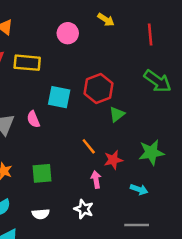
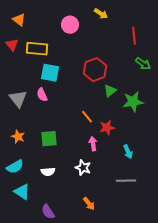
red line: (150, 34) -> (134, 36), moved
green arrow: (158, 81) -> (143, 64), size x0.7
cyan square: (59, 97) -> (50, 73), moved
green star: (151, 152) -> (133, 102), moved
cyan arrow: (139, 189) -> (128, 152), turned 48

